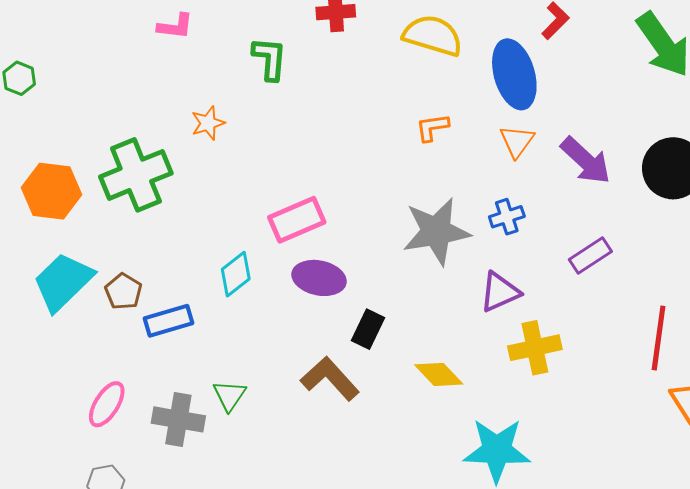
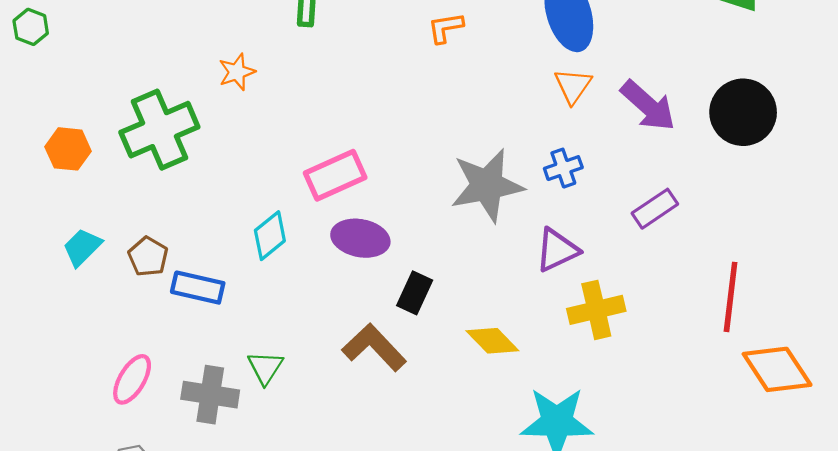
orange L-shape: (432, 128) -> (446, 28), moved
orange hexagon: (51, 191) -> (68, 149), size x0.7
cyan trapezoid: (63, 282) -> (82, 247), size x0.6
blue rectangle: (169, 321) -> (198, 288), turned 30

